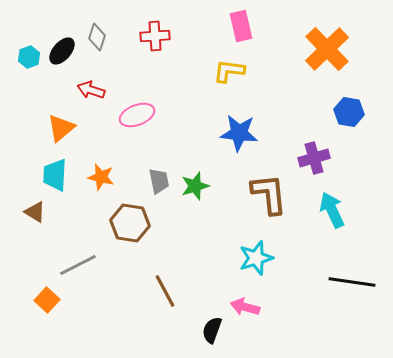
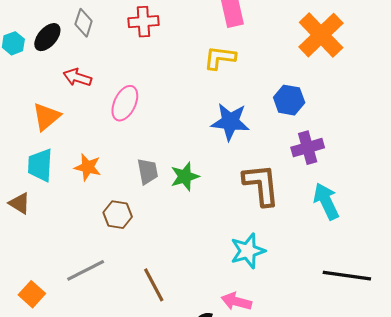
blue hexagon: (349, 112) -> (289, 100), moved
pink ellipse: (137, 115) -> (125, 103), turned -44
brown hexagon: (130, 223) -> (118, 215), size x0.7
gray line: (78, 265) -> (86, 270), moved

